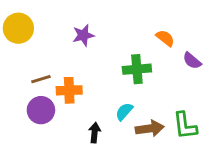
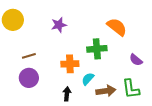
orange semicircle: (165, 38) -> (117, 27), size x1.5
purple semicircle: (192, 61) -> (136, 60), moved
orange cross: (69, 90) -> (70, 64), moved

